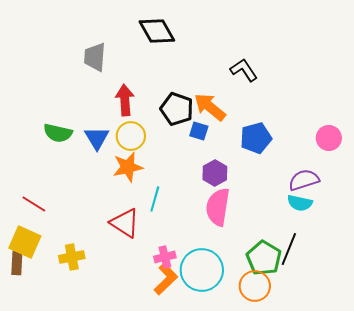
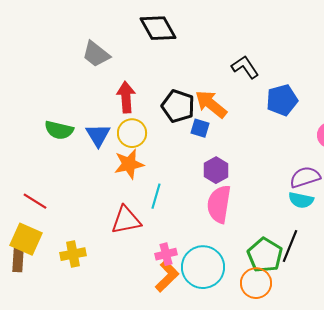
gray trapezoid: (95, 57) -> (96, 54), turned -56
blue pentagon: (256, 138) -> (282, 100), moved
red triangle: (125, 223) -> (126, 220), turned -44

